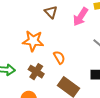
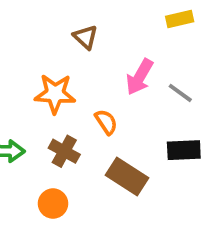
pink arrow: (81, 17) -> (140, 77), moved

